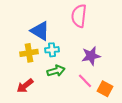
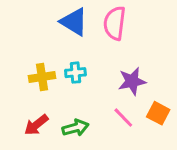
blue triangle: (40, 31) -> (74, 22), moved
green arrow: (56, 71) -> (75, 128), moved
orange square: (105, 89) -> (158, 113), moved

